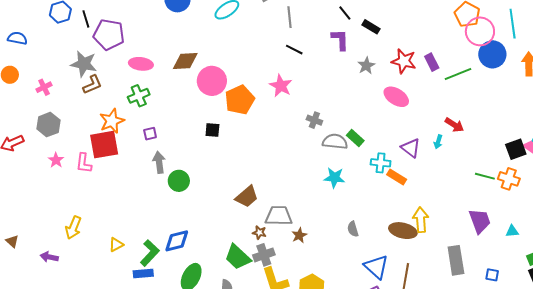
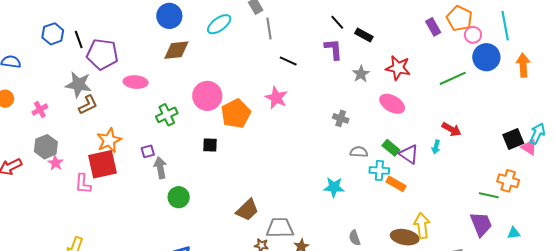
gray line: (290, 17) -> (269, 29), moved
pink circle: (480, 31) -> (473, 35), size x0.6
brown diamond: (185, 61) -> (176, 50), moved
purple rectangle: (432, 62) -> (433, 27), moved
green cross: (139, 96) -> (167, 115), moved
gray cross: (314, 120) -> (341, 118), moved
green rectangle: (355, 138) -> (391, 148), moved
gray semicircle: (335, 142) -> (359, 152), moved, size x0.7
black square: (516, 149) -> (513, 139), moved
pink star: (56, 160) -> (55, 163), moved
gray arrow: (159, 162) -> (160, 168), moved
green line: (485, 176) -> (489, 195), moved

